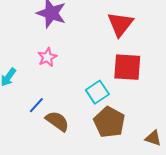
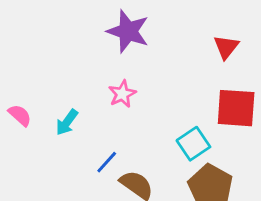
red triangle: (120, 24) -> (226, 47), size x0.7

